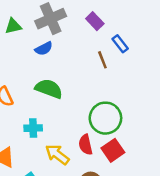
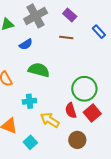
blue rectangle: (120, 44) -> (99, 32), moved
blue semicircle: (44, 49) -> (26, 44), moved
brown line: (102, 60) -> (66, 38), moved, turned -56

